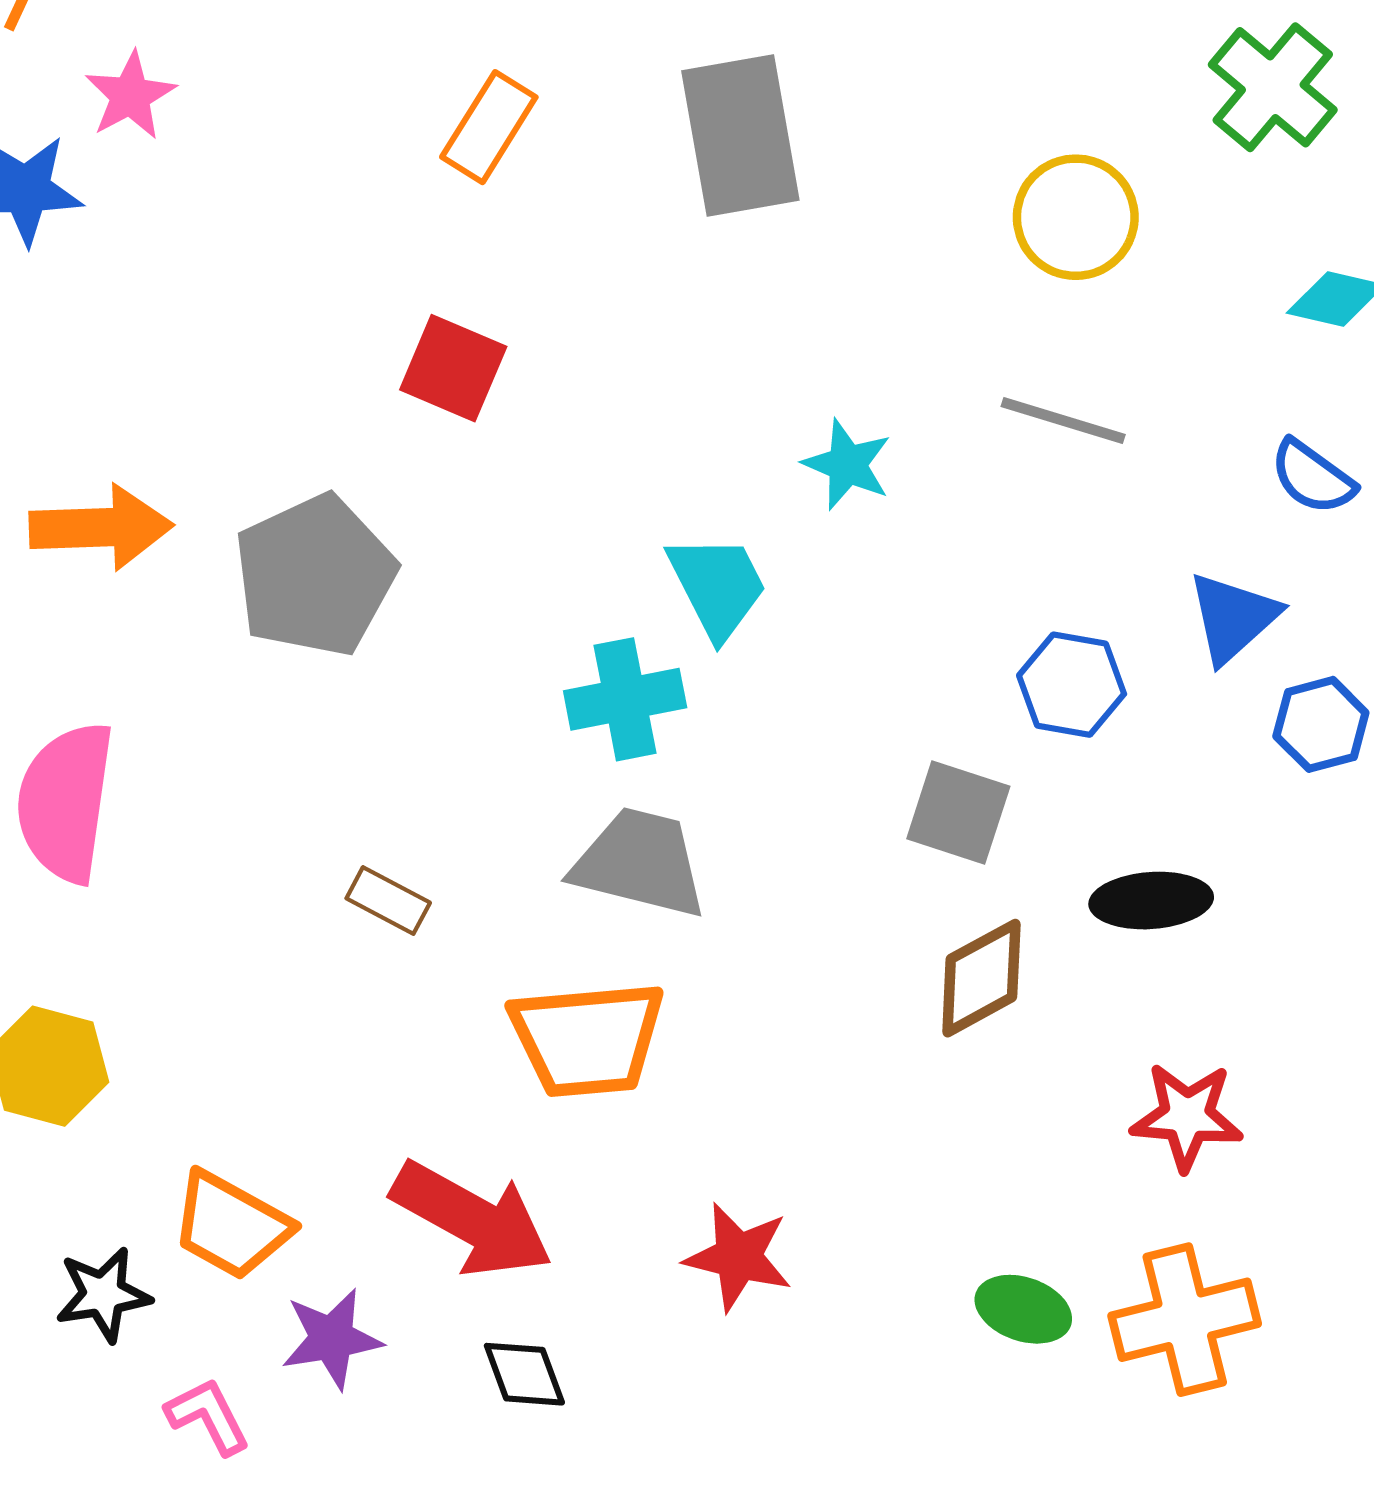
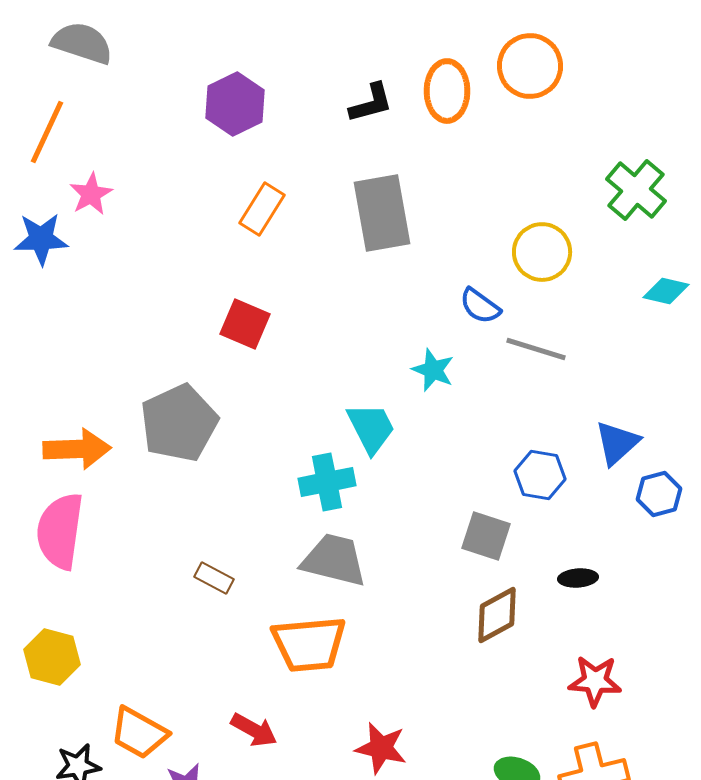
blue semicircle: (1313, 477) -> (480, 306), moved
orange arrow: (101, 527) -> (77, 449), moved
black ellipse: (1151, 901) -> (578, 578), size x0.7
red arrow: (472, 1219) -> (254, 730), size x0.6

